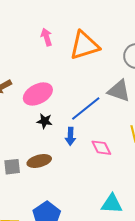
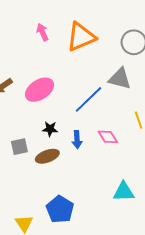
black star: (45, 121) -> (50, 129), moved
blue arrow: (70, 136) -> (77, 140), moved
gray square: (12, 167) -> (19, 147), moved

